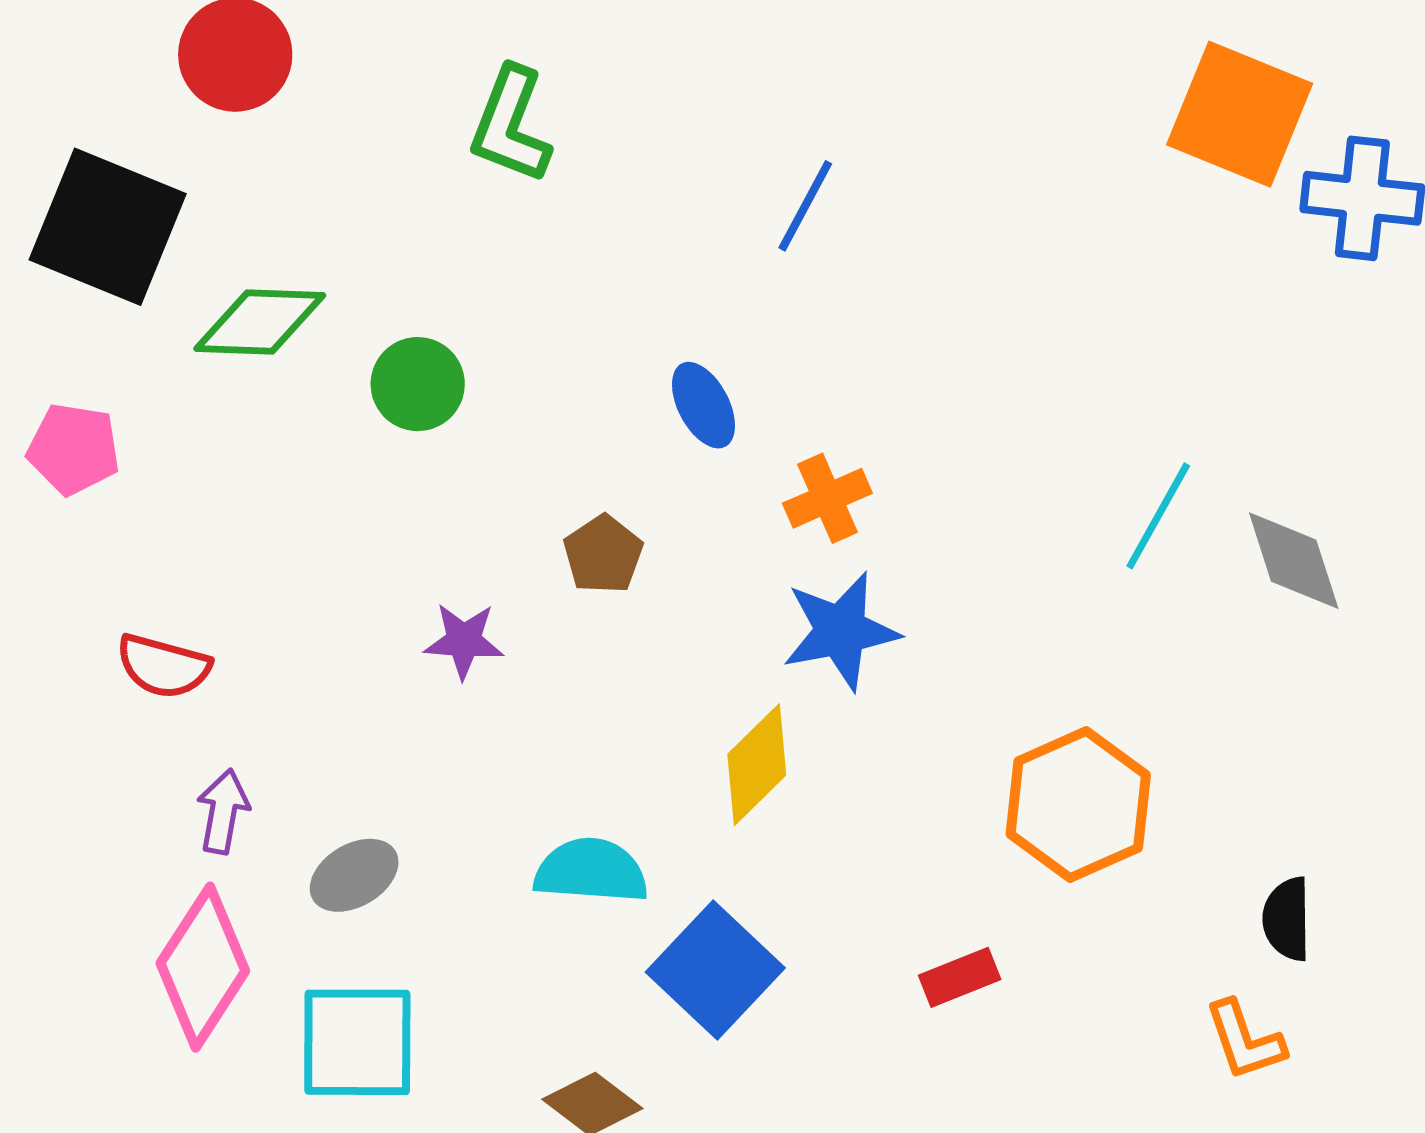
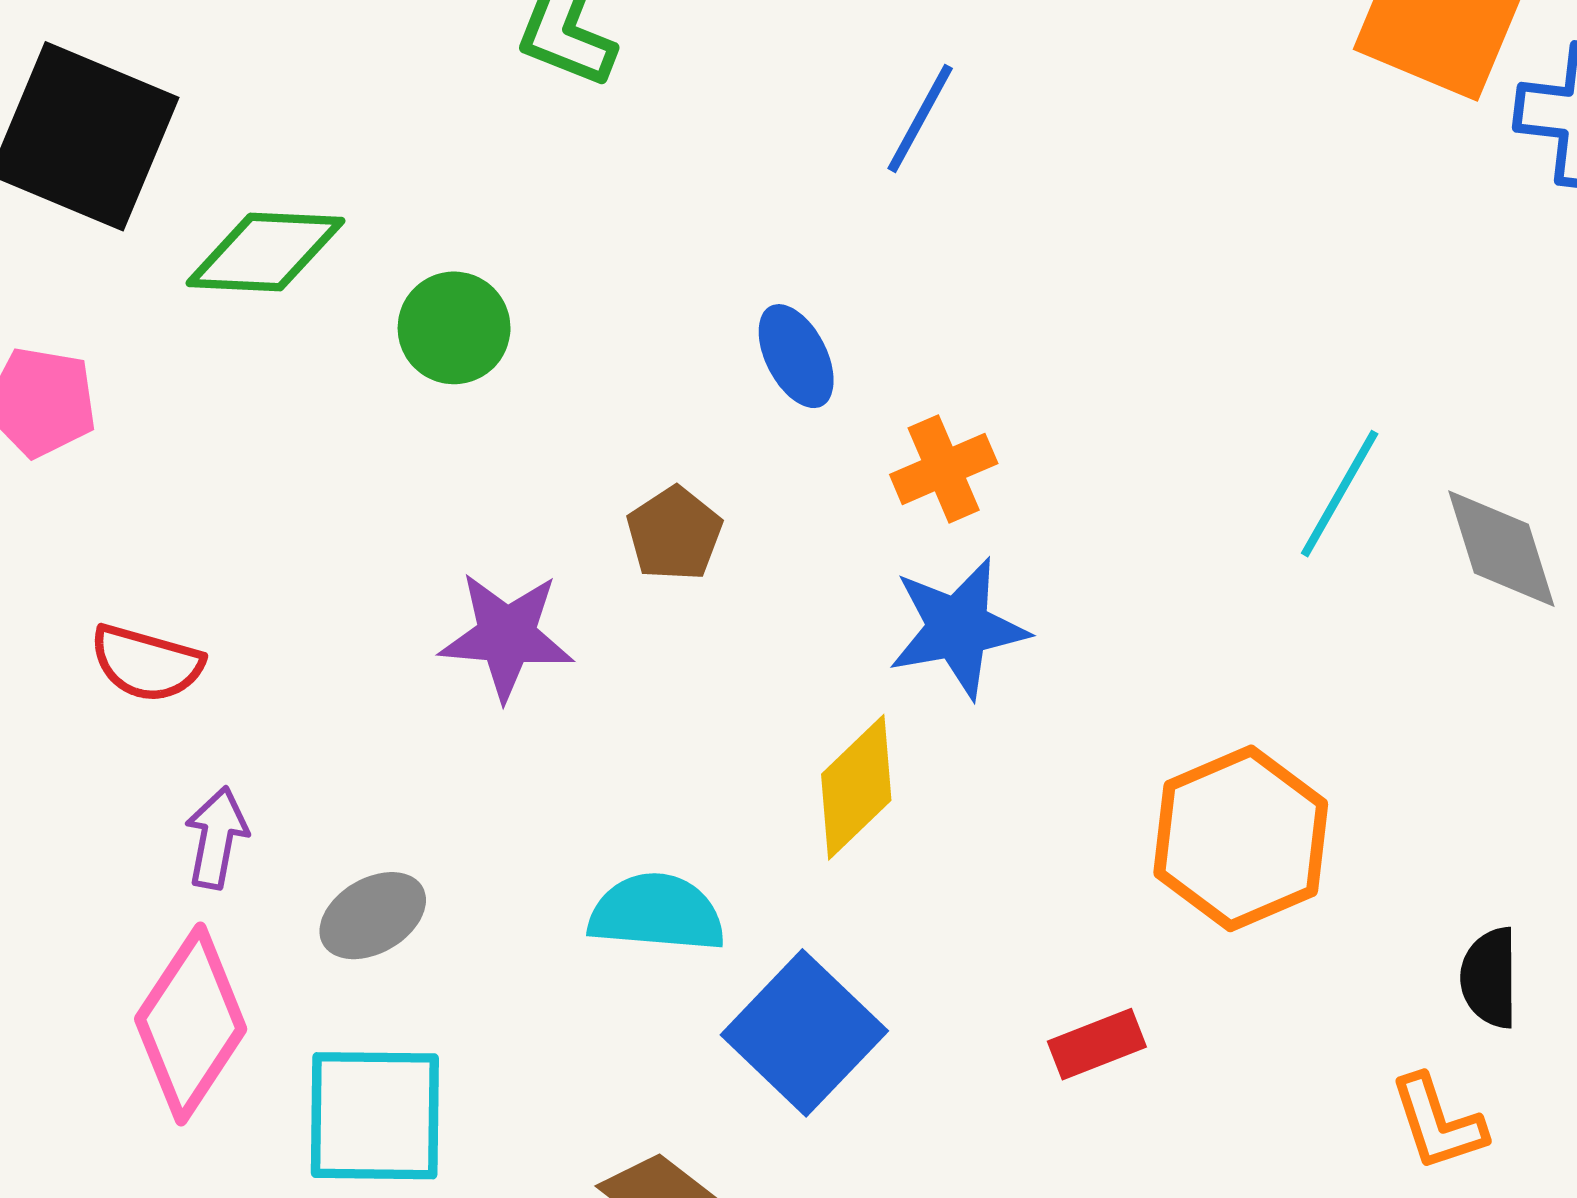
purple star: (464, 641) -> (507, 636), size x1.4

